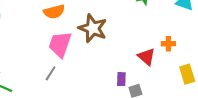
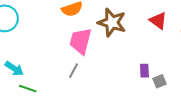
red triangle: (146, 57) -> (158, 21), moved

